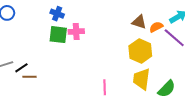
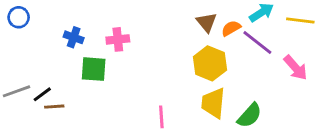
blue cross: (57, 14) -> (74, 37), moved
brown triangle: (139, 22) -> (207, 22), turned 35
green square: (58, 35) -> (94, 69), moved

